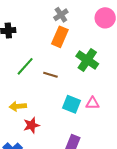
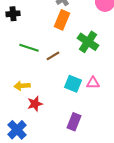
green line: (25, 66) -> (29, 48), turned 66
brown line: (50, 75) -> (53, 56), turned -48

